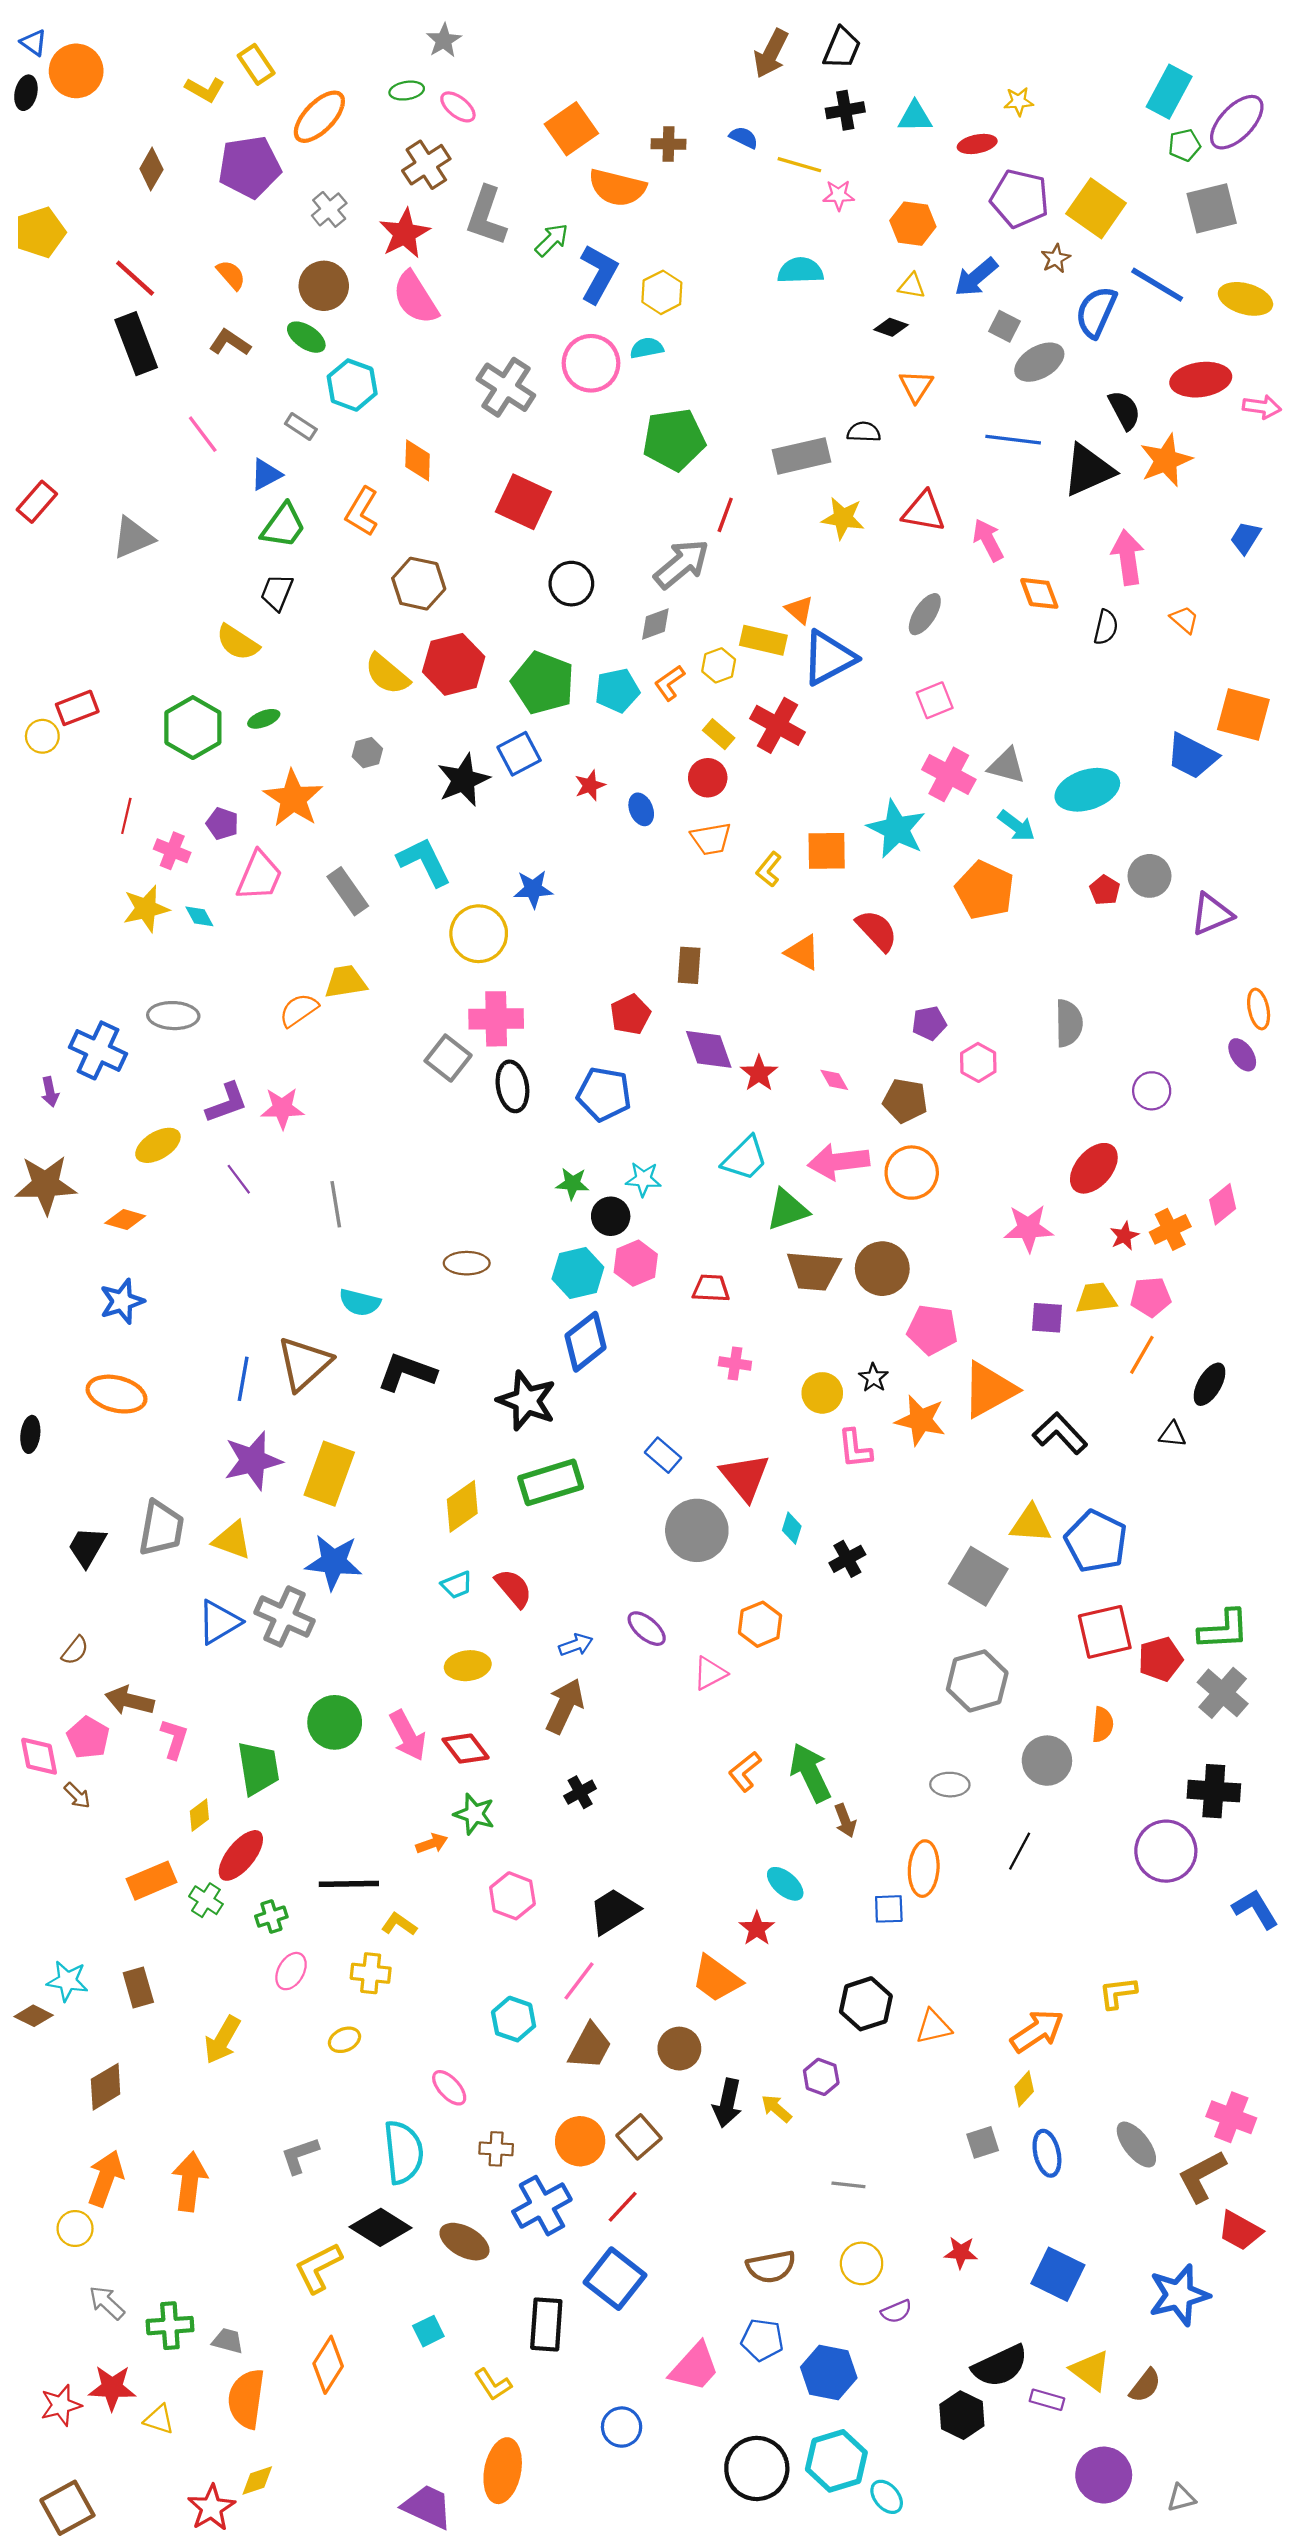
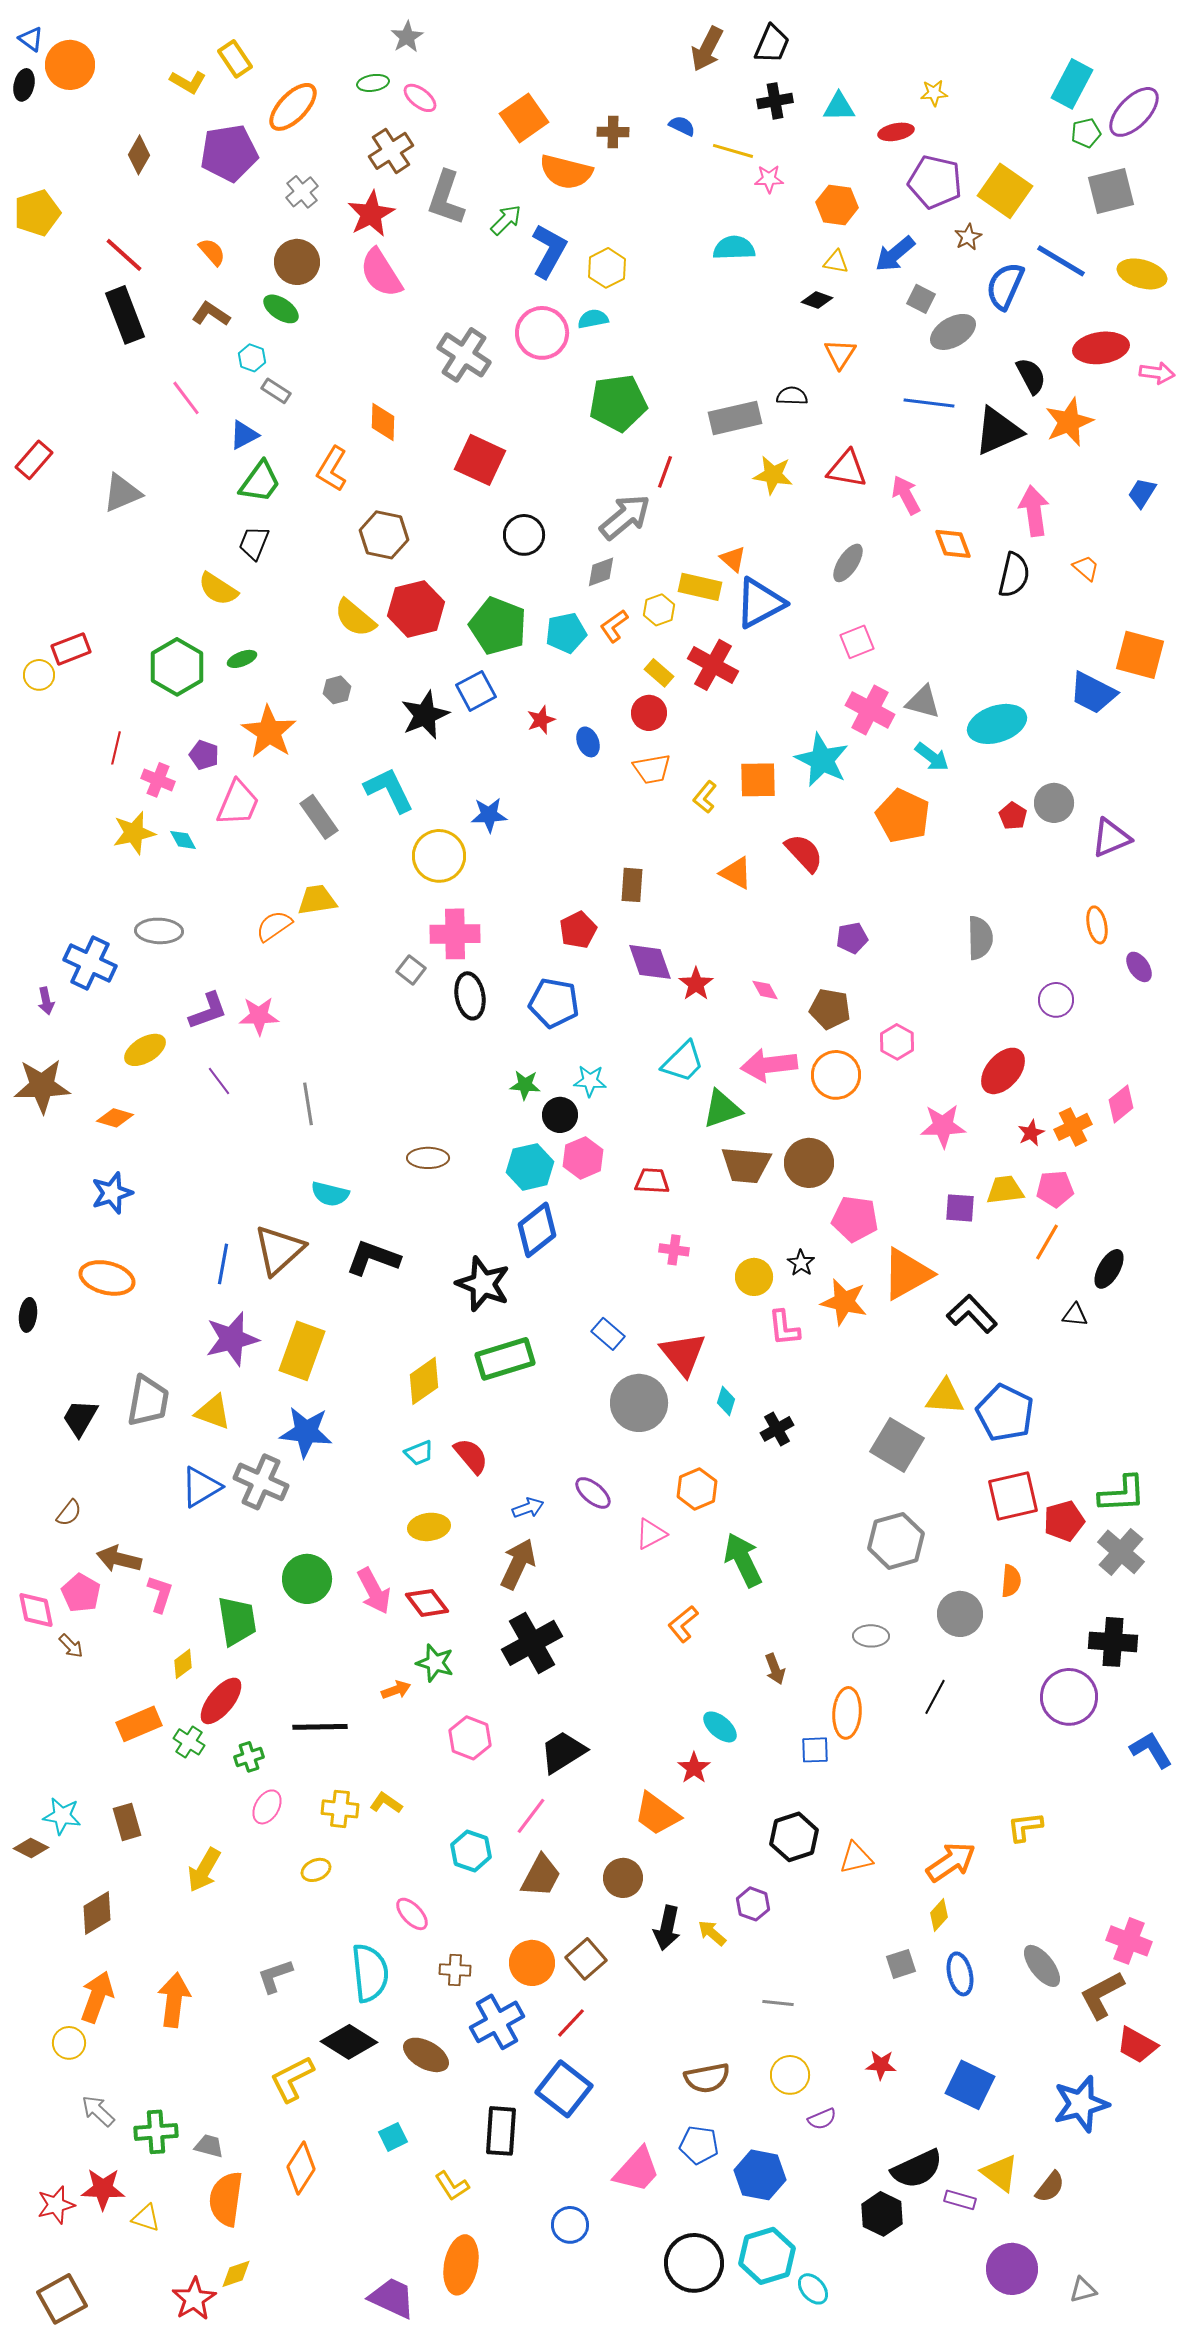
cyan hexagon: (352, 385) -> (252, 358), moved, size x0.6
black semicircle: (1106, 627) -> (1014, 575), size x1.4
orange ellipse: (1259, 1009) -> (1097, 925), moved
gray square: (448, 1058) -> (411, 970), size x0.7
pink hexagon: (978, 1062) -> (897, 1042), moved
green arrow: (810, 1773) -> (743, 1560), moved
black cross: (580, 1792) -> (532, 1643), size x2.0
yellow L-shape: (399, 1924) -> (386, 1803), moved

